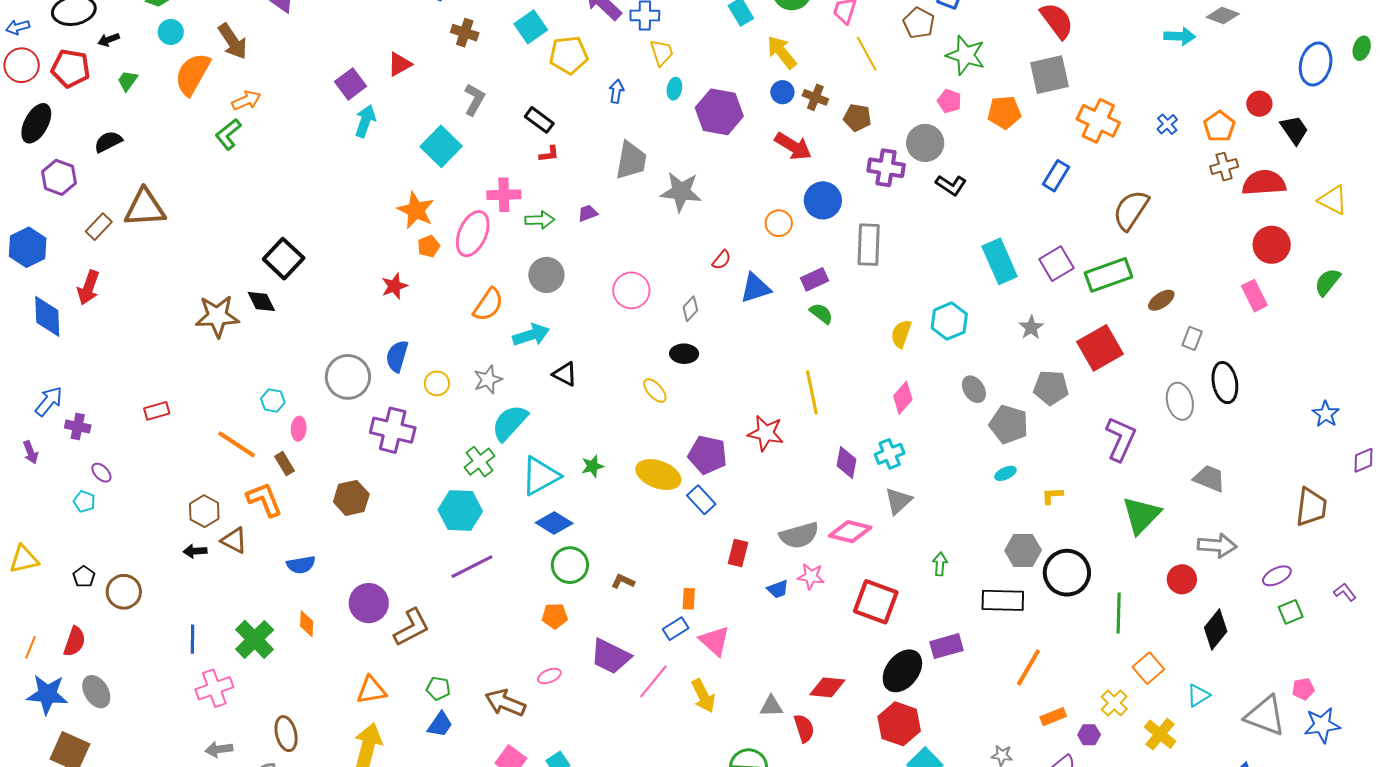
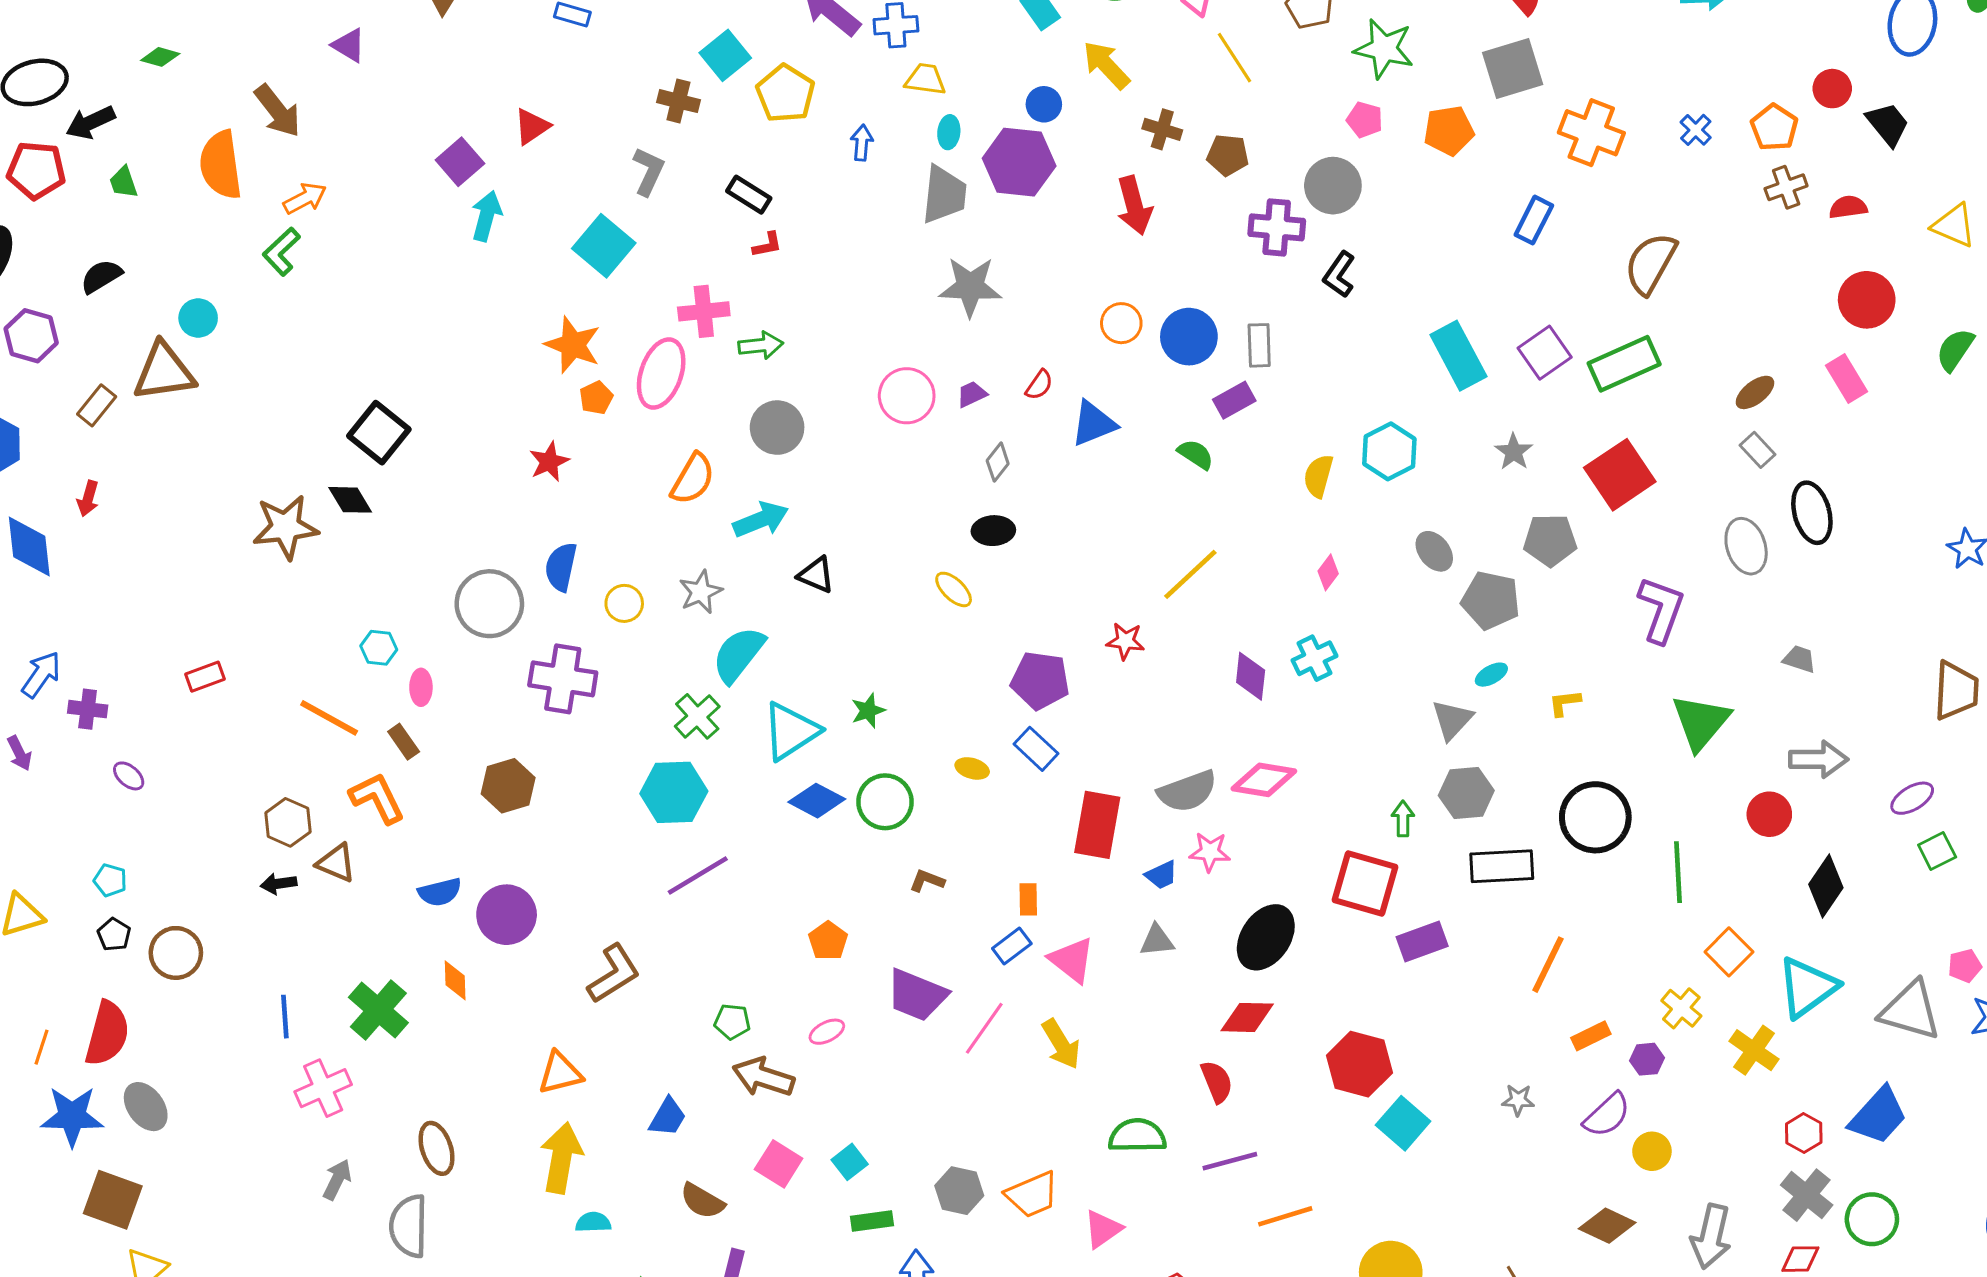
cyan circle: (171, 32) -> (198, 318), moved
brown cross: (465, 33) -> (678, 101), moved
black arrow: (109, 40) -> (91, 122), size x1.5
yellow trapezoid: (662, 53) -> (925, 79), turned -60
yellow pentagon: (569, 55) -> (786, 94), turned -30
orange semicircle: (193, 74) -> (221, 165), turned -33
green trapezoid: (127, 81) -> (123, 182), turned -50
blue circle: (782, 92) -> (1044, 104), moved
red arrow: (793, 146) -> (1134, 206), turned 48
gray trapezoid: (631, 160) -> (944, 195), moved
red semicircle: (1264, 183) -> (1848, 207), size x0.6
black L-shape: (951, 185) -> (1339, 275), moved, turned 96
blue circle: (823, 200) -> (1189, 337), moved
purple trapezoid: (588, 213) -> (972, 394), moved
gray rectangle: (869, 245) -> (1259, 345), size x0.7
purple rectangle: (814, 279) -> (1234, 400), moved
red arrow: (88, 288) -> (88, 498), size x0.7
pink circle: (631, 290) -> (907, 396), moved
brown ellipse: (1161, 300) -> (1755, 392), moved
gray rectangle: (1192, 338) -> (1757, 450), turned -60
yellow line: (812, 392) -> (1190, 574), turned 63
pink diamond: (903, 398) -> (1328, 572), size x0.7
red star: (766, 433) -> (1125, 641), size x0.7
yellow ellipse: (658, 475) -> (972, 768), moved, size x0.5
gray trapezoid: (1209, 478) -> (1799, 659), size x0.7
gray triangle: (898, 501) -> (1452, 720), moved
cyan pentagon: (84, 502) -> (110, 880), moved
gray hexagon: (1023, 550) -> (1466, 793), moved
red rectangle: (738, 553) -> (1097, 825), size x1.6
green circle: (570, 565) -> (885, 802), moved
red square: (876, 602) -> (1365, 883), moved
purple circle: (369, 603) -> (507, 915), moved
orange pentagon: (555, 616) -> (828, 941), turned -30
red semicircle: (75, 642) -> (107, 1034), size x1.4
black ellipse: (902, 671) -> (1266, 937), moved
green pentagon: (438, 688) -> (732, 1022), moved
cyan triangle: (1198, 695) -> (1807, 987), size x1.8
gray triangle: (771, 706) -> (1157, 940), moved
gray arrow: (219, 749) -> (337, 1180), turned 128

